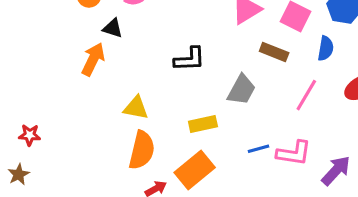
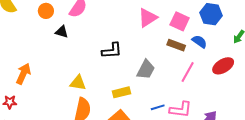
blue semicircle: (326, 48) -> (199, 42), turned -63
brown rectangle: (274, 52) -> (176, 45), moved
orange arrow: (93, 59) -> (23, 74), moved

